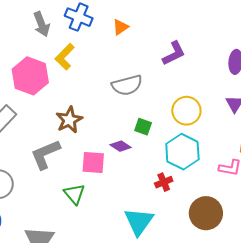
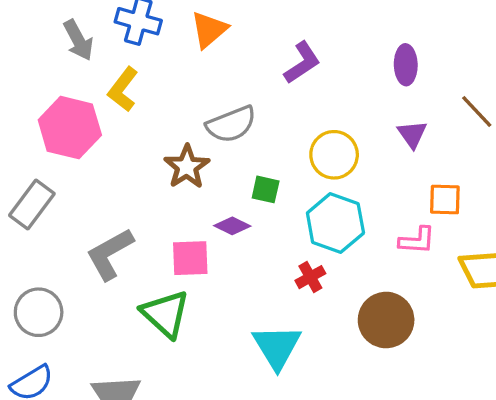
orange triangle: (120, 27) -> (209, 30), size x1.4
brown star: (69, 120) -> (187, 167), moved
green triangle: (74, 194) -> (165, 314), size x1.4

